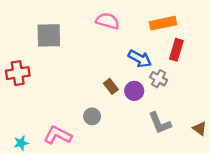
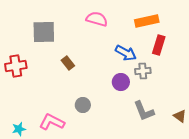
gray cross: (159, 79) -> (143, 71), turned -35
brown rectangle: (111, 86) -> (68, 63), moved

